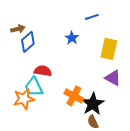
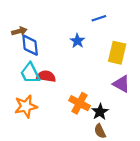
blue diamond: (28, 42) -> (30, 45), turned -55
cyan trapezoid: (34, 87) -> (30, 73), moved
black star: (93, 104) -> (100, 112), size x0.7

